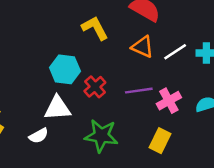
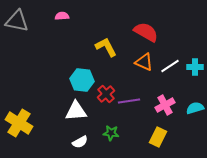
purple line: (139, 91) -> (129, 101), moved
white semicircle: (39, 136) -> (80, 142), moved
green star: (101, 136) -> (111, 133), size x0.6

